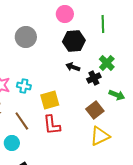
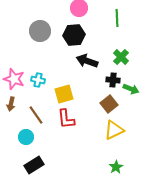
black hexagon: (74, 41) -> (74, 35), moved
black arrow: (73, 67) -> (87, 61), size x1.5
black cross: (94, 78) -> (113, 80), moved, turned 32

